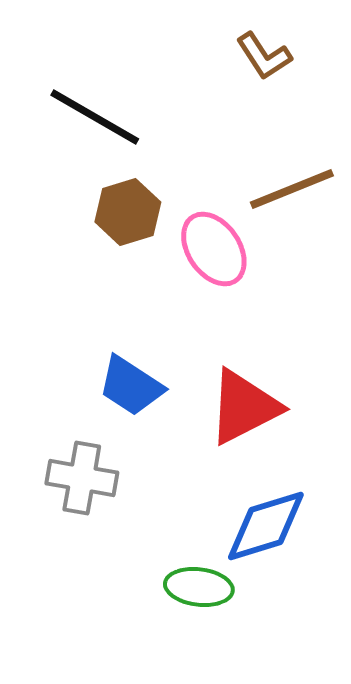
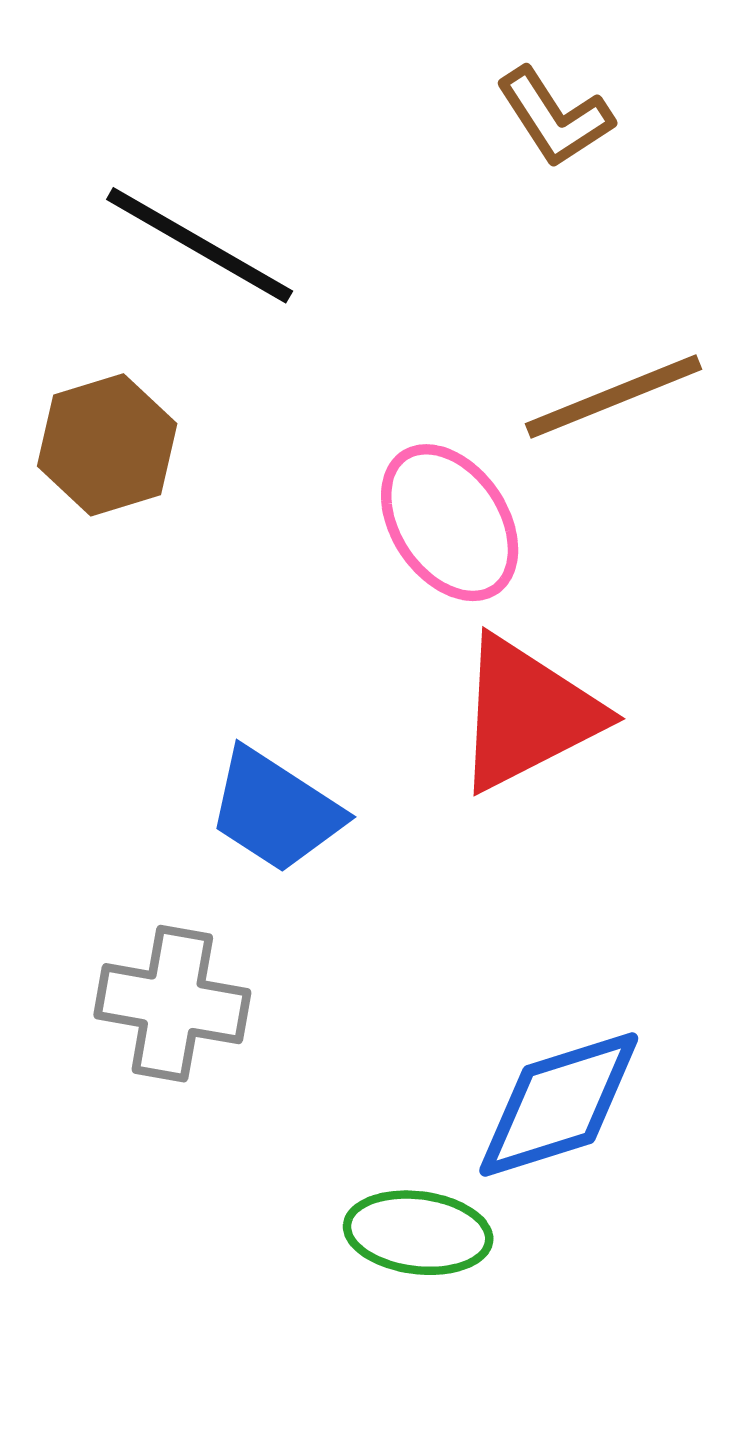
brown hexagon: (128, 212) -> (107, 445), moved
red triangle: (244, 407) -> (527, 714), moved

